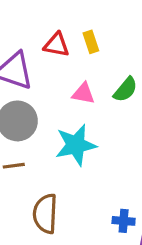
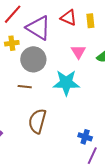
pink triangle: (83, 93) -> (78, 52), turned 35

